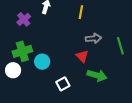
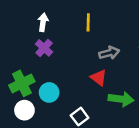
purple cross: (24, 19) -> (44, 48), moved
white circle: (13, 70) -> (24, 110), moved

